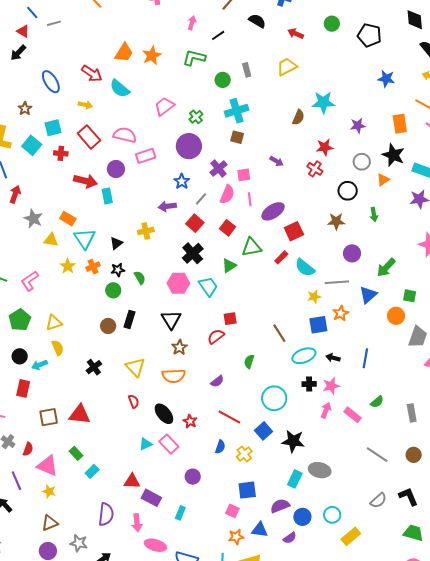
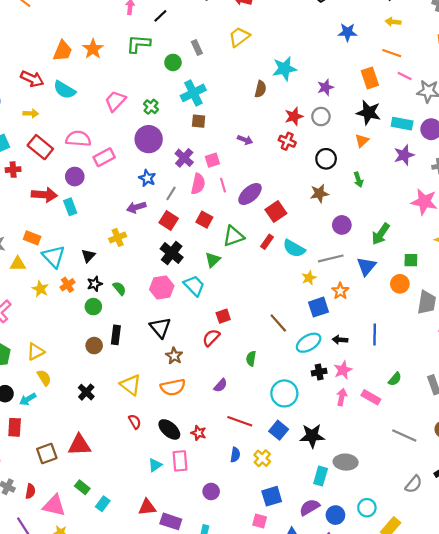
gray circle: (362, 162) -> (321, 117), moved
pink rectangle: (169, 444) -> (180, 461), turned 48

